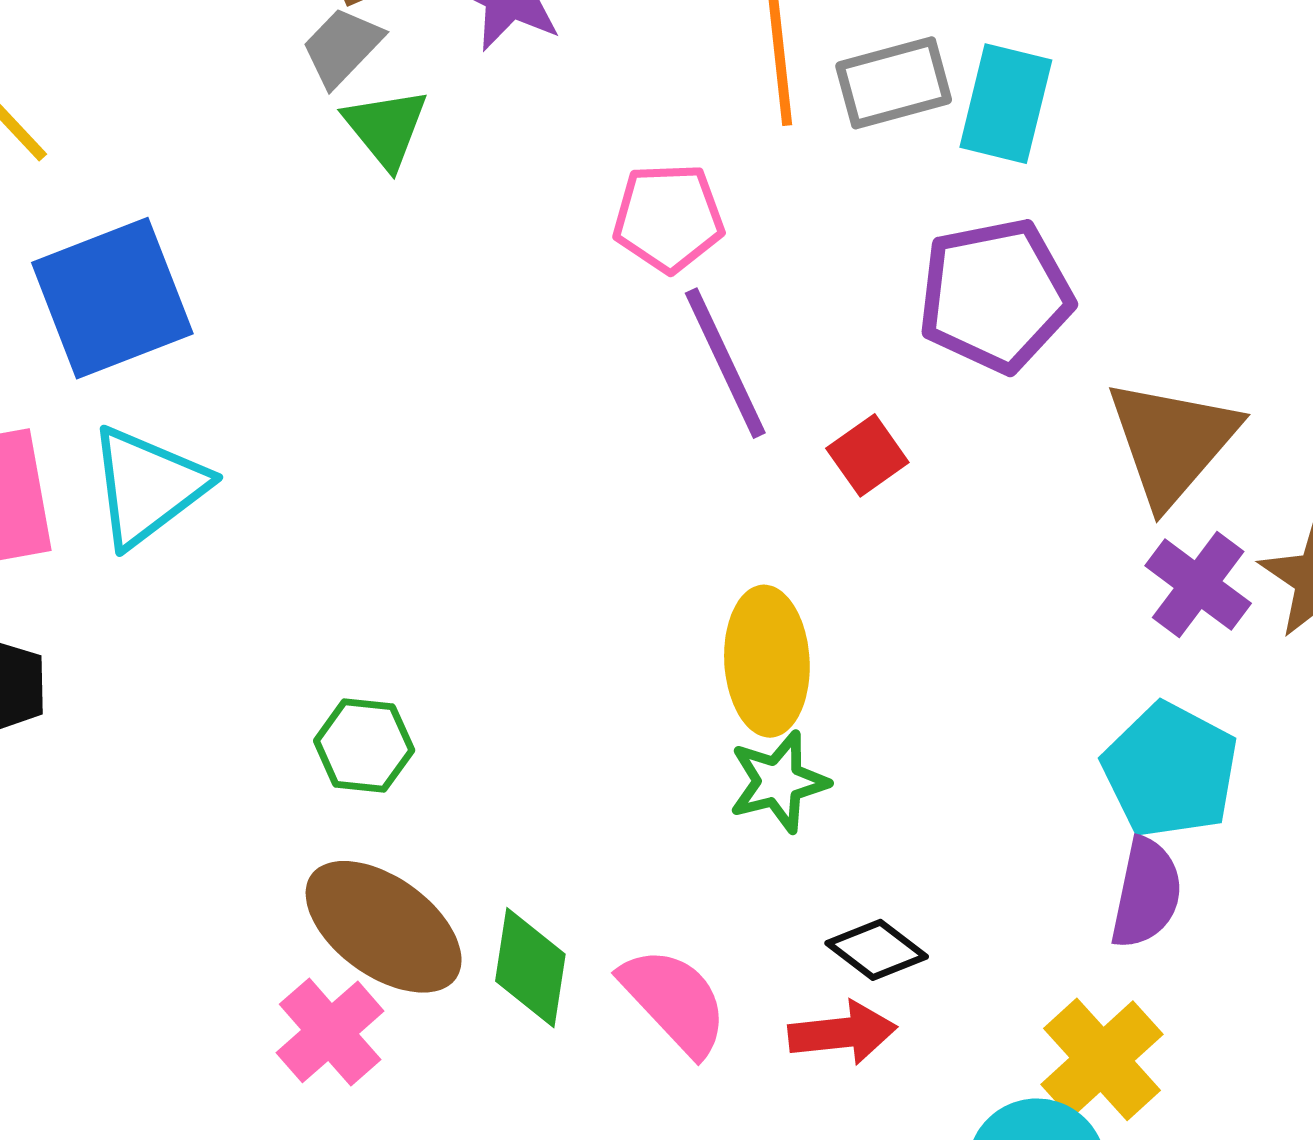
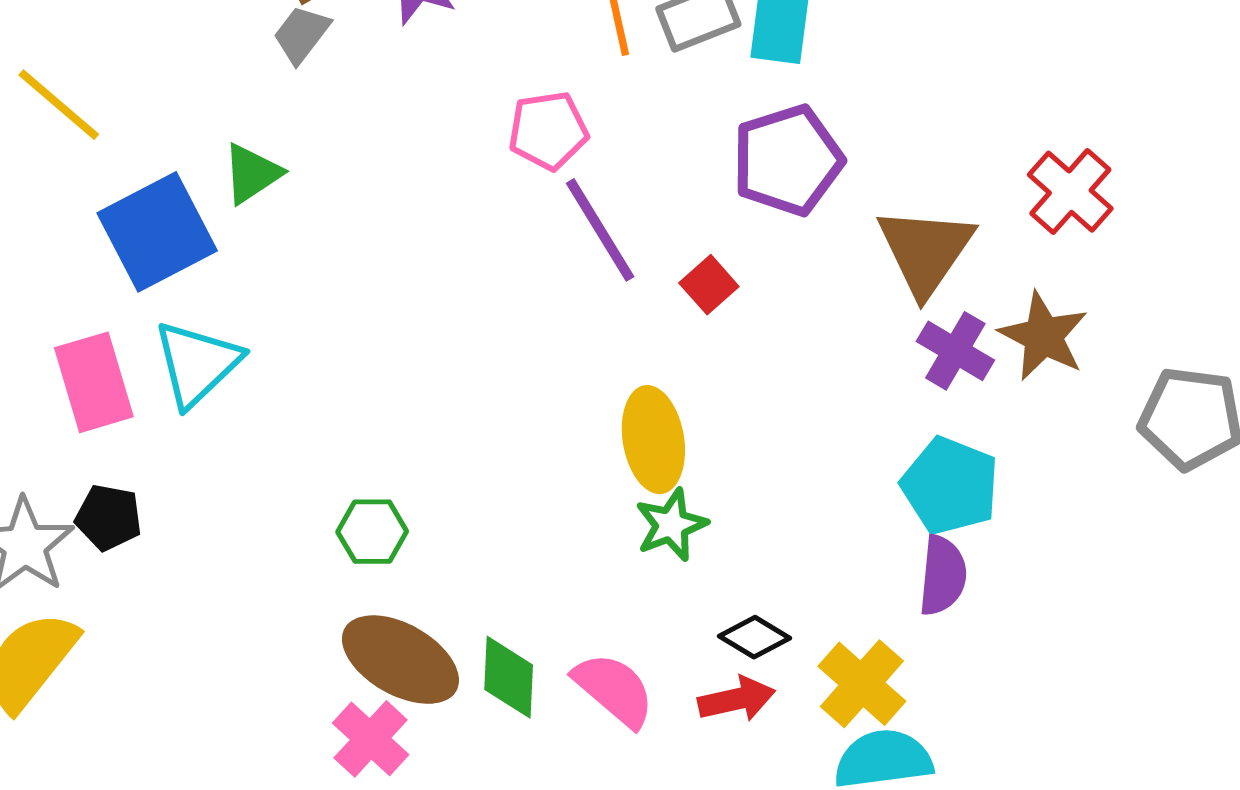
green triangle: (386, 128) -> (252, 174), moved, turned 42
yellow cross: (1102, 1059) -> (862, 684), moved

